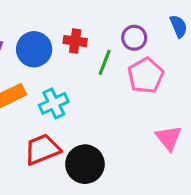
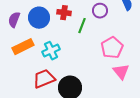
pink pentagon: (146, 76) -> (112, 48), moved

